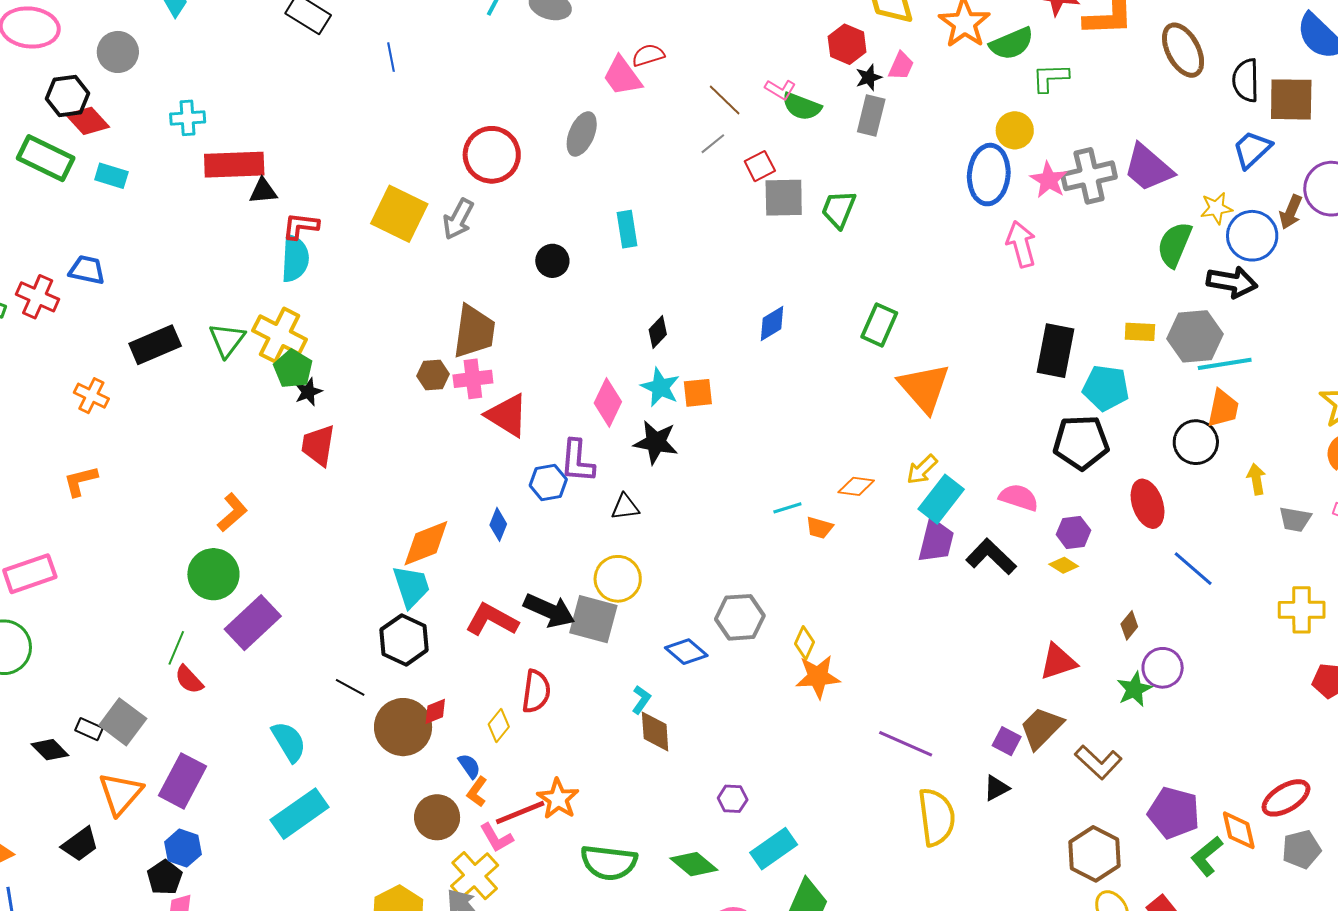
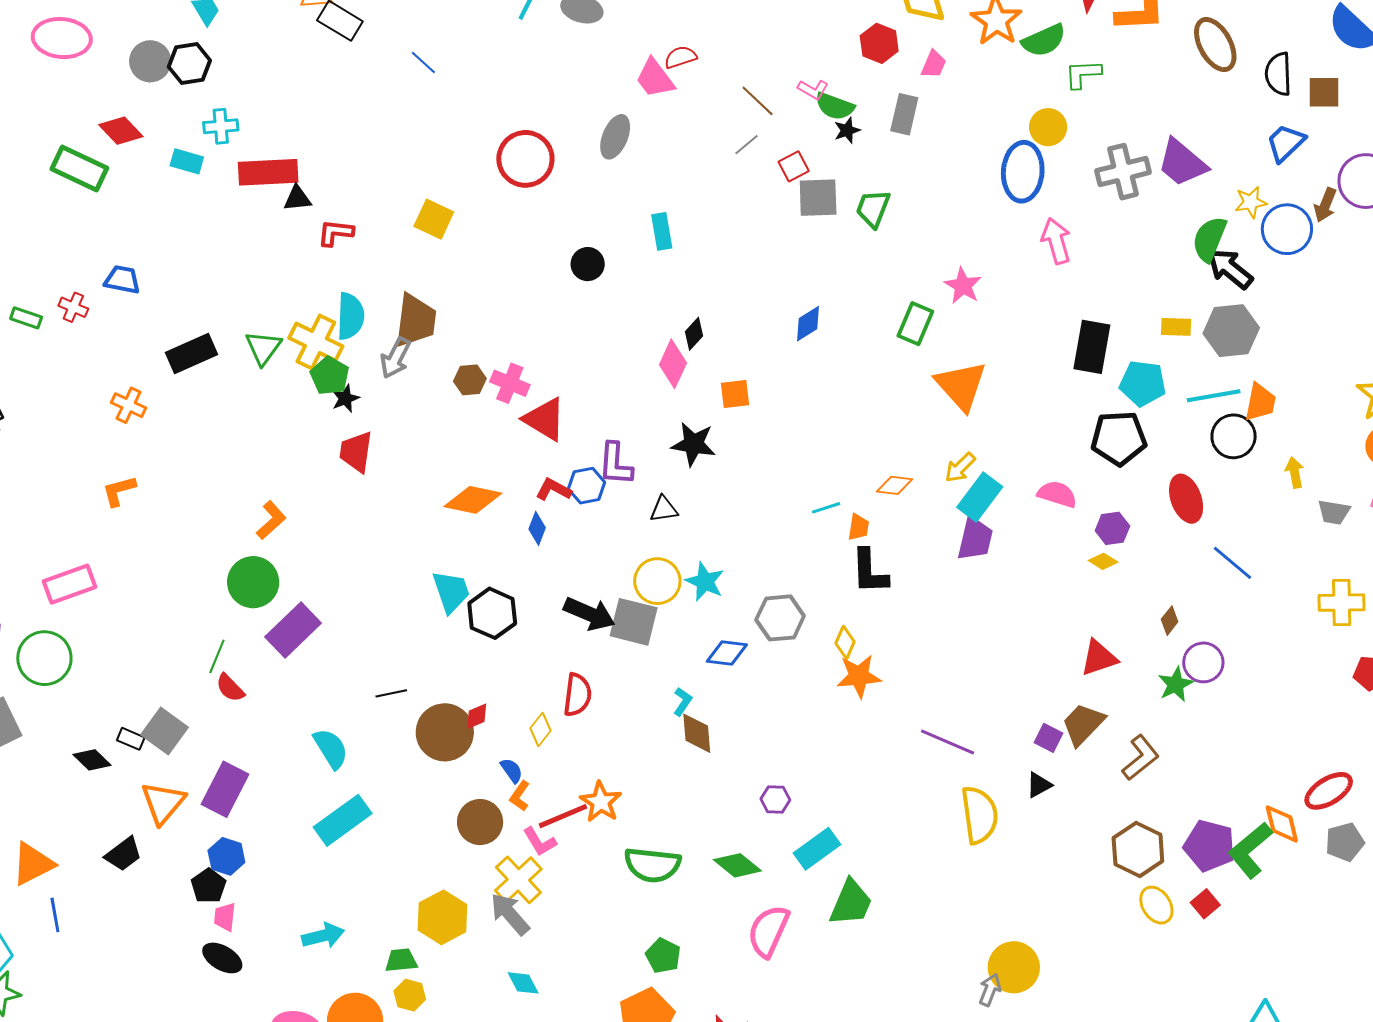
blue line: (391, 57) -> (423, 63), turned -36
black star: (869, 77) -> (847, 130), moved
black hexagon: (68, 96) -> (189, 64), moved
brown square: (1291, 99) -> (1324, 92), size x0.7
cyan rectangle: (111, 176) -> (187, 161), moved
pink star: (1049, 180) -> (963, 286), moved
yellow square: (399, 214) -> (434, 219), size x0.7
gray arrow: (458, 219) -> (395, 358), moved
cyan semicircle: (295, 259) -> (350, 316), moved
black arrow: (1232, 282) -> (1230, 269), moved, turned -150
red cross: (38, 297) -> (73, 307), size x0.7
brown trapezoid: (474, 331) -> (416, 321), moved
cyan line: (1225, 364) -> (1214, 396), moved
pink cross: (473, 379) -> (510, 383), turned 30
cyan star: (660, 387) -> (705, 582), moved
pink diamond: (608, 402) -> (673, 364), moved
orange trapezoid: (820, 528) -> (858, 527), turned -96
orange diamond: (426, 543) -> (473, 500), moved, turned 34
black L-shape: (991, 557) -> (870, 572), moved, turned -135
red L-shape: (492, 620) -> (554, 489), moved, size x0.7
black hexagon: (404, 640) -> (492, 613), moved
blue diamond: (686, 652) -> (727, 653), turned -33
black line: (350, 687) -> (391, 693), turned -40
brown L-shape: (1098, 762) -> (1141, 758), turned -81
purple pentagon: (1174, 813) -> (1209, 846), moved
green L-shape: (1207, 856) -> (1250, 850), size x1.4

